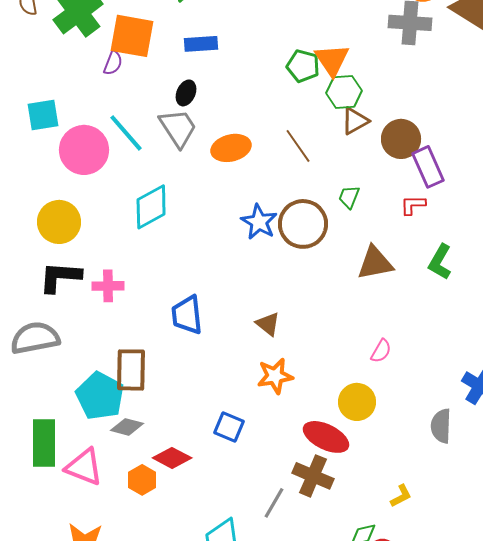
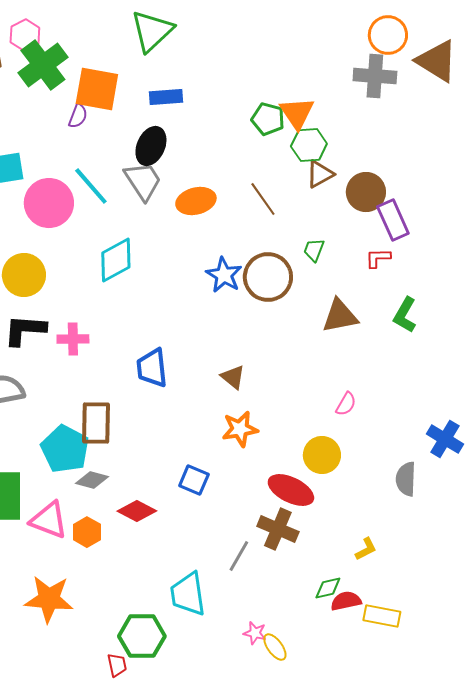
black ellipse: (186, 93) -> (151, 146), size x1.5
orange hexagon: (142, 480) -> (87, 532), moved

